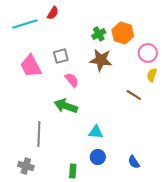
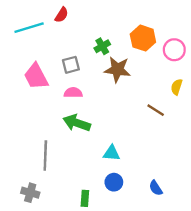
green cross: (99, 34) -> (102, 46), moved
pink circle: (148, 53) -> (174, 50), moved
pink semicircle: (72, 80) -> (73, 93), moved, turned -49

